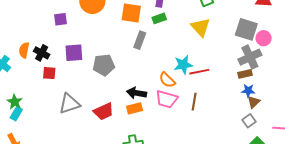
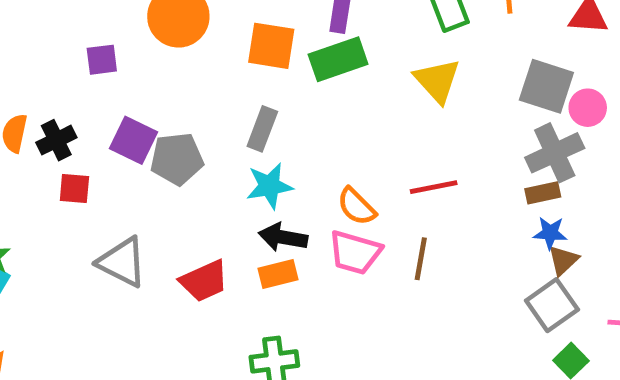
green rectangle: (159, 18) -> (338, 59), size x1.6
gray rectangle: (140, 40) -> (262, 129), moved
black cross: (42, 53) -> (56, 140), turned 35
purple square: (74, 53) -> (133, 140), turned 30
gray pentagon: (104, 65) -> (177, 159), moved
cyan star: (183, 65) -> (269, 186), moved
gray triangle: (69, 104) -> (122, 262), turned 45
gray square: (249, 121) -> (552, 305), size x1.5

